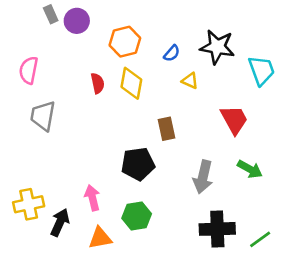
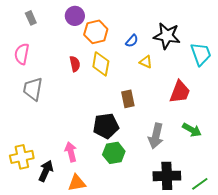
gray rectangle: (51, 14) -> (31, 18), moved
purple circle: (77, 21) -> (75, 16), moved
red trapezoid: (234, 120) -> (180, 92), turned 50
green hexagon: (137, 216) -> (114, 153), moved

